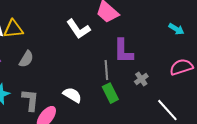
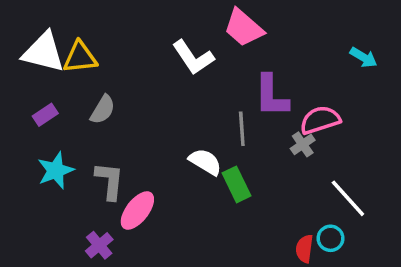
pink semicircle: (181, 67) -> (320, 120), moved
green rectangle: (110, 93) -> (237, 184), moved
white semicircle: (72, 95) -> (205, 162), moved

